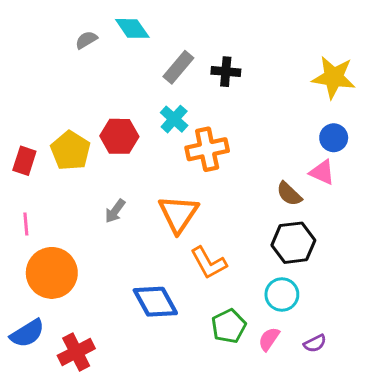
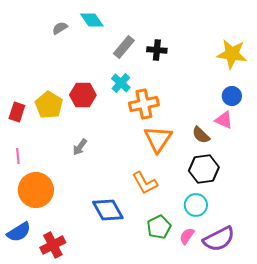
orange triangle: (178, 214) -> (158, 139), moved
purple semicircle: (315, 343) -> (219, 239), size x2.0

